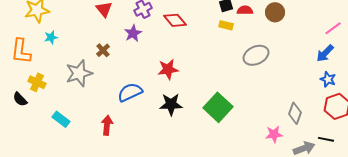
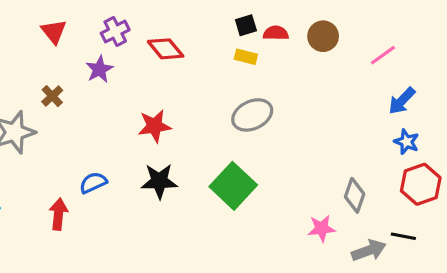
pink line: (333, 28) -> (383, 55), moved
gray ellipse: (256, 55) -> (252, 115), moved
blue semicircle: (130, 92) -> (93, 183), moved, size x0.7

